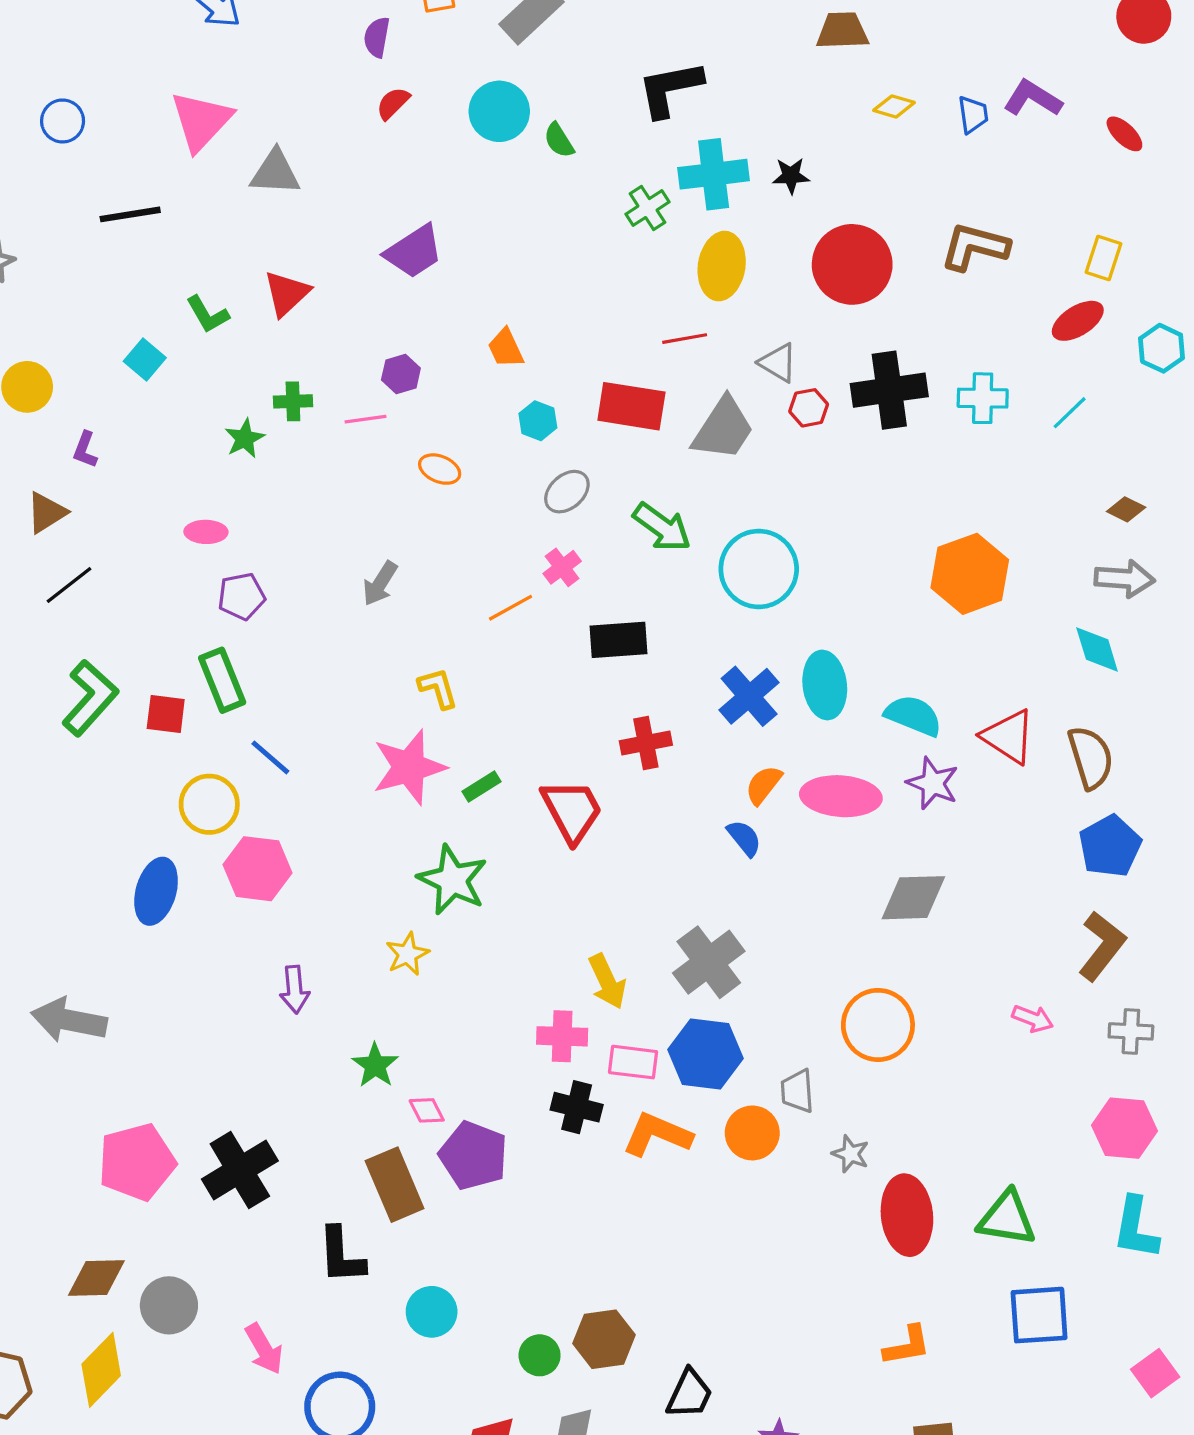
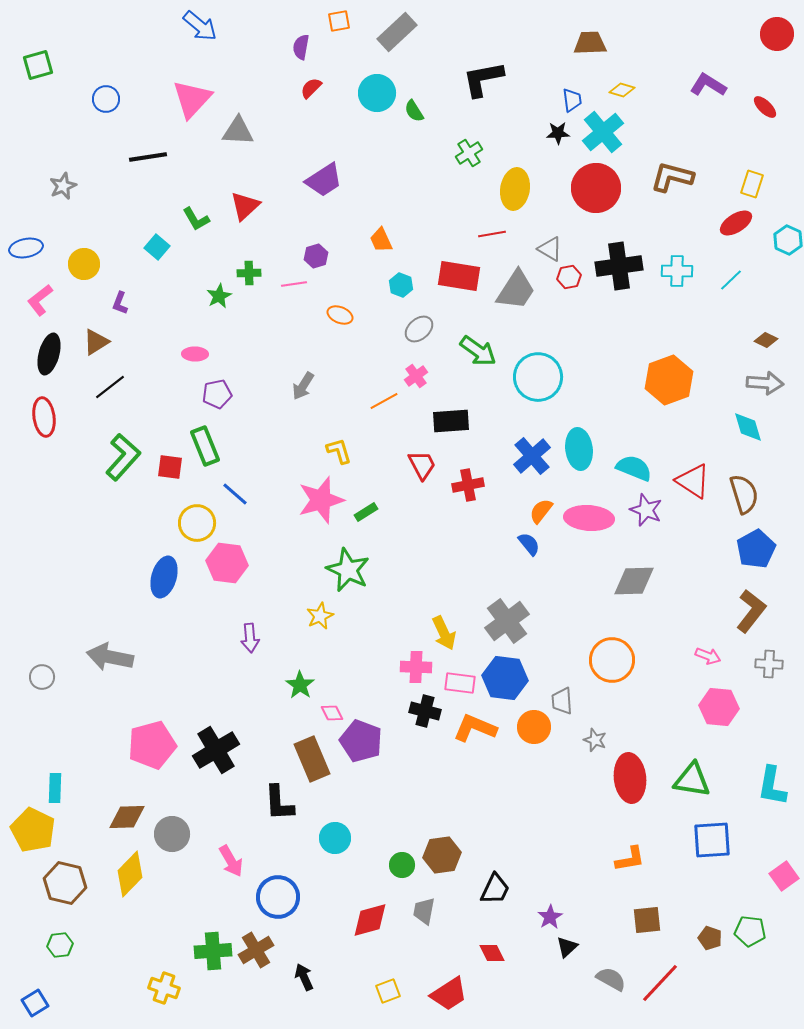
blue trapezoid: (973, 115) -> (572, 100), moved
cyan cross: (714, 174) -> (603, 132), moved, turned -33
red trapezoid: (572, 811) -> (422, 465), moved, size x0.7
pink hexagon: (1124, 1128) -> (719, 707), moved

